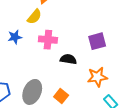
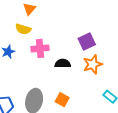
yellow semicircle: (34, 17) -> (23, 29), turned 77
orange star: (97, 77) -> (93, 64), moved

